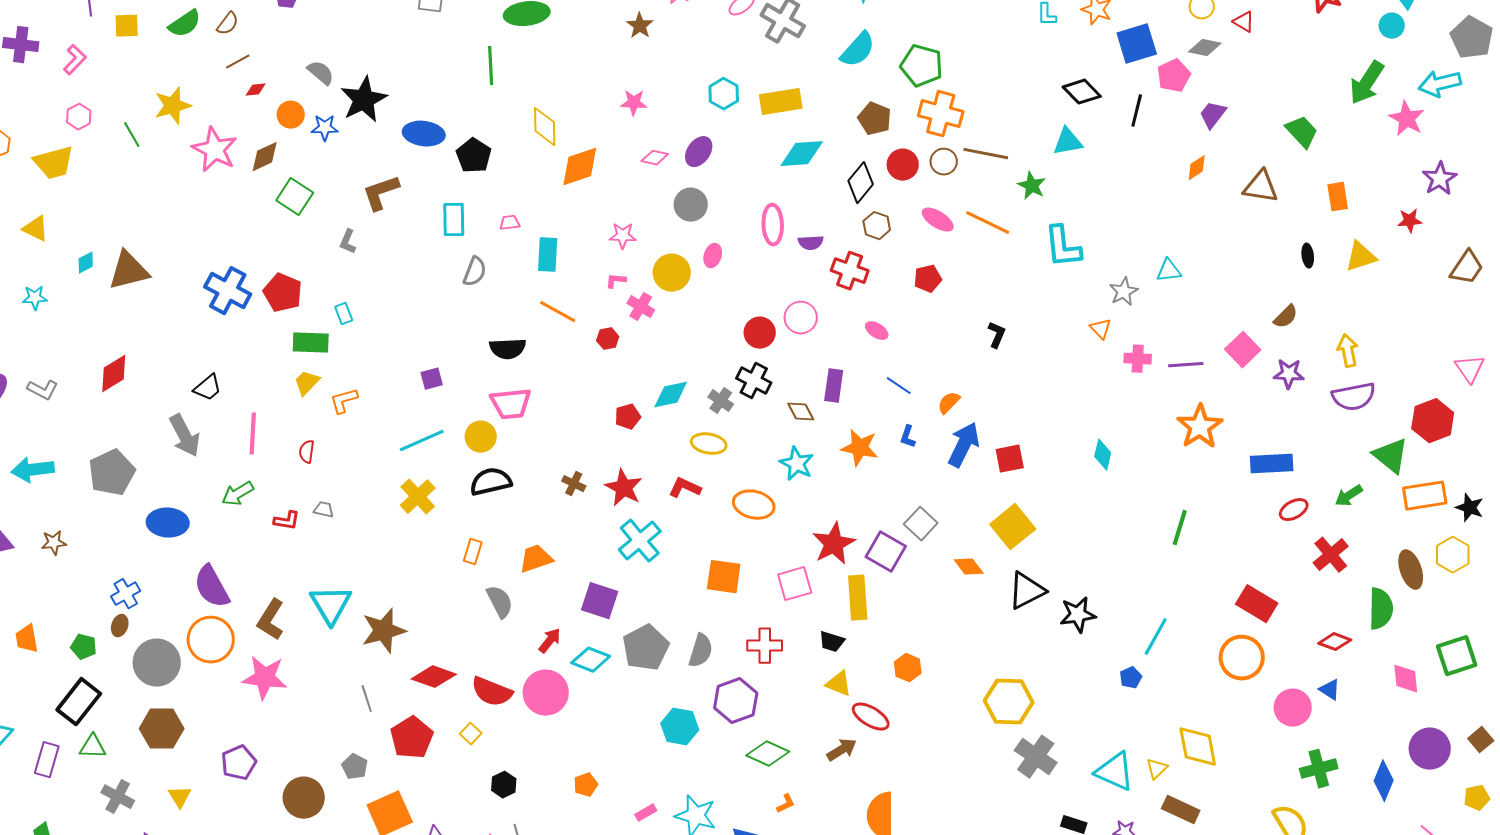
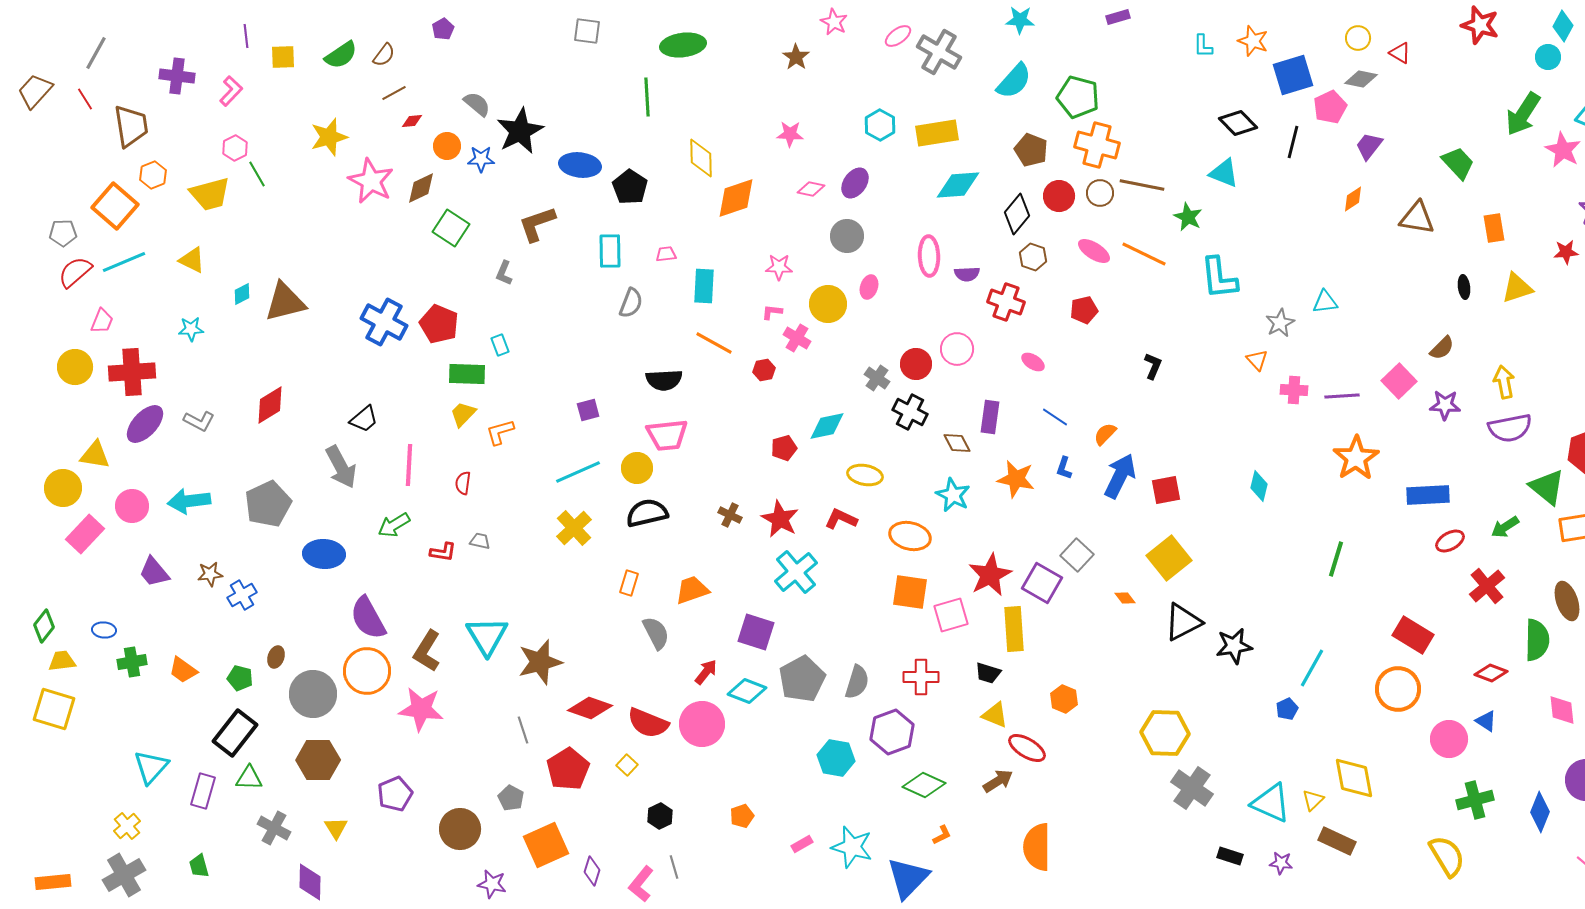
green line: (132, 135) -> (257, 174), moved
cyan triangle: (1068, 142) -> (1224, 173), turned 32
gray cross: (721, 401) -> (877, 378), moved
orange diamond: (969, 567) -> (1125, 598), size x0.7
orange square: (724, 577) -> (910, 592), moved
blue cross: (126, 594) -> (242, 595), moved
orange trapezoid: (27, 639) -> (183, 670), turned -44

